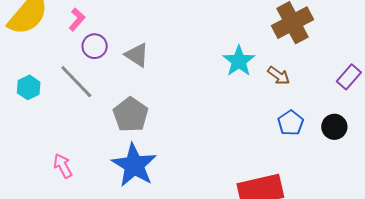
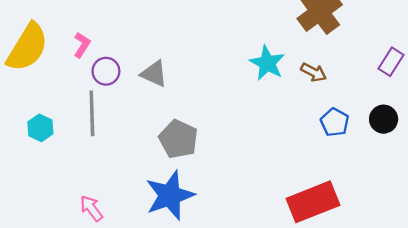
gray line: (76, 82) -> (92, 113), turned 51
gray pentagon: (131, 115) -> (178, 139), moved
blue star: (134, 165) -> (170, 195), turned 30

